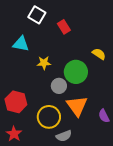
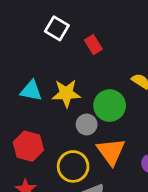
cyan triangle: (21, 44) -> (31, 91), moved
yellow star: (44, 63) -> (66, 93), size x1.5

